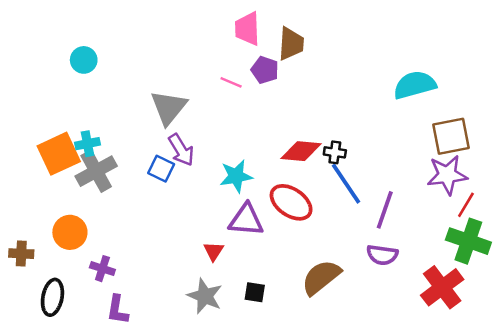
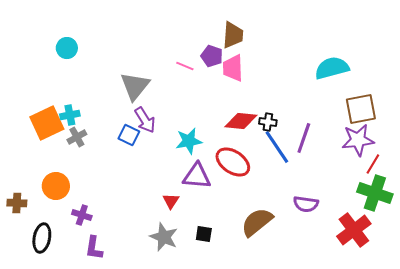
pink trapezoid: (247, 29) -> (233, 68), moved
gray cross: (96, 171) -> (77, 137), size x0.6
purple line: (385, 210) -> (304, 138), moved

